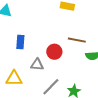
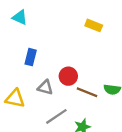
brown line: (77, 40) -> (87, 92), moved

